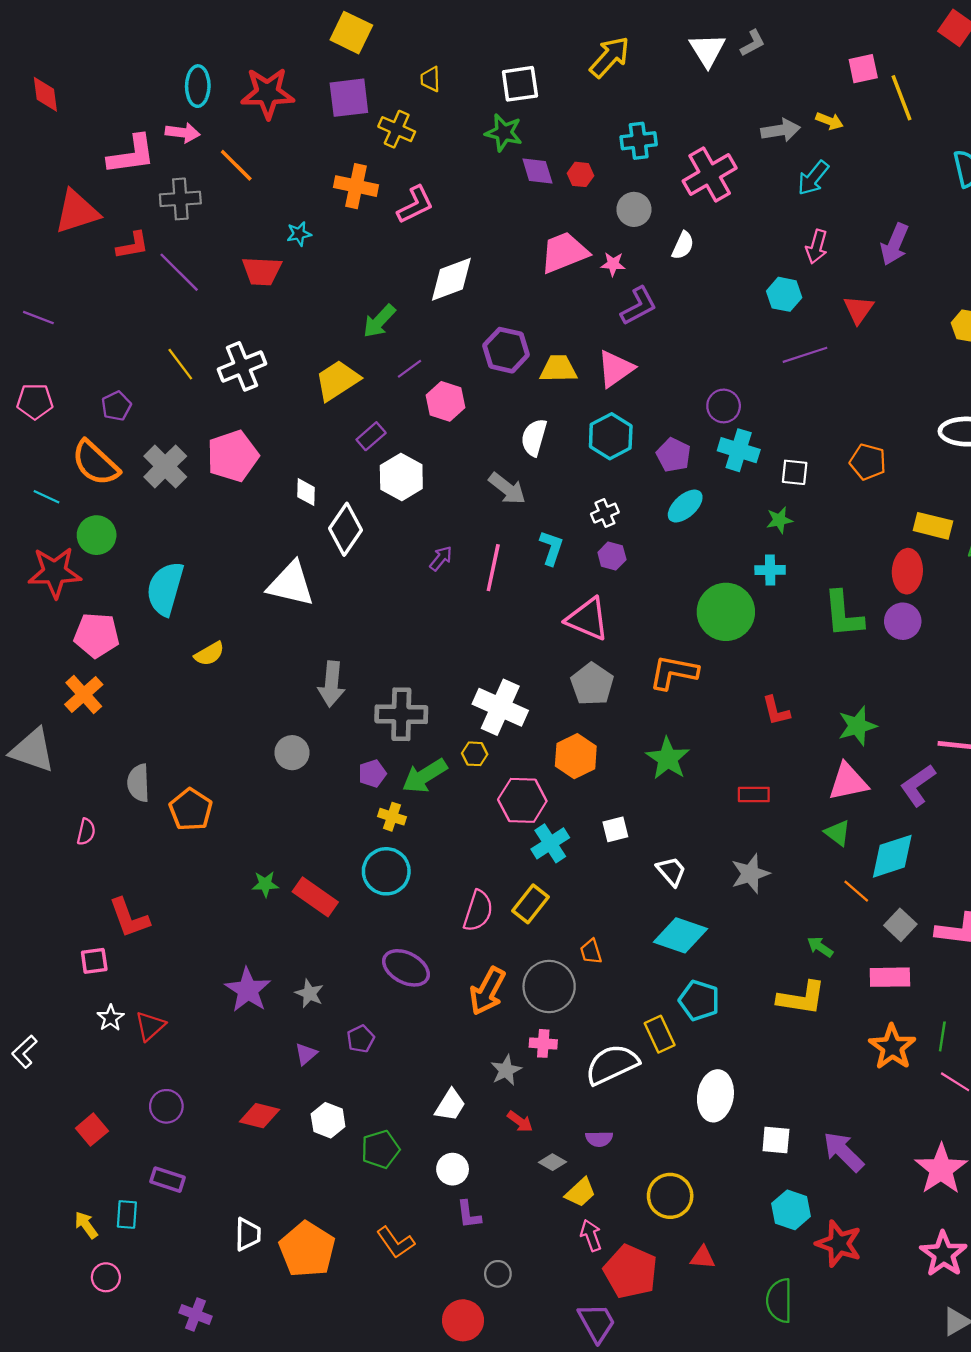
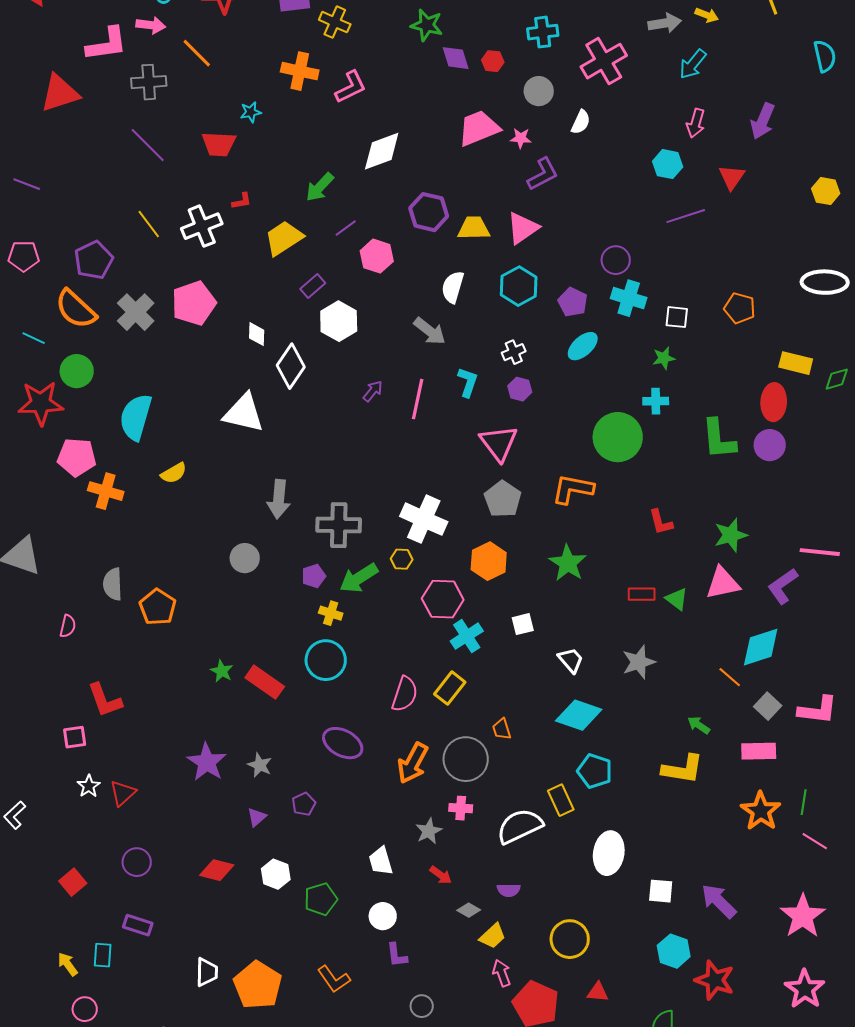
red L-shape: (133, 245) -> (242, 201), moved, size x0.7
purple pentagon: (116, 406) -> (94, 260), size x1.5
pink triangle: (587, 619) -> (499, 443), turned 30
orange cross: (84, 694) -> (106, 491), moved, turned -32
green triangle: (838, 833) -> (677, 599), moved
green star: (265, 884) -> (222, 671), turned 30
white trapezoid: (450, 1105) -> (381, 861), turned 132

